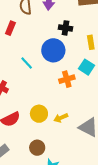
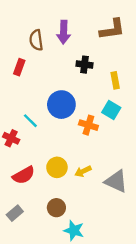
blue circle: (53, 50) -> (61, 105), moved
cyan line: (27, 63) -> (30, 121), moved
orange cross: (67, 79) -> (88, 125), turned 35

